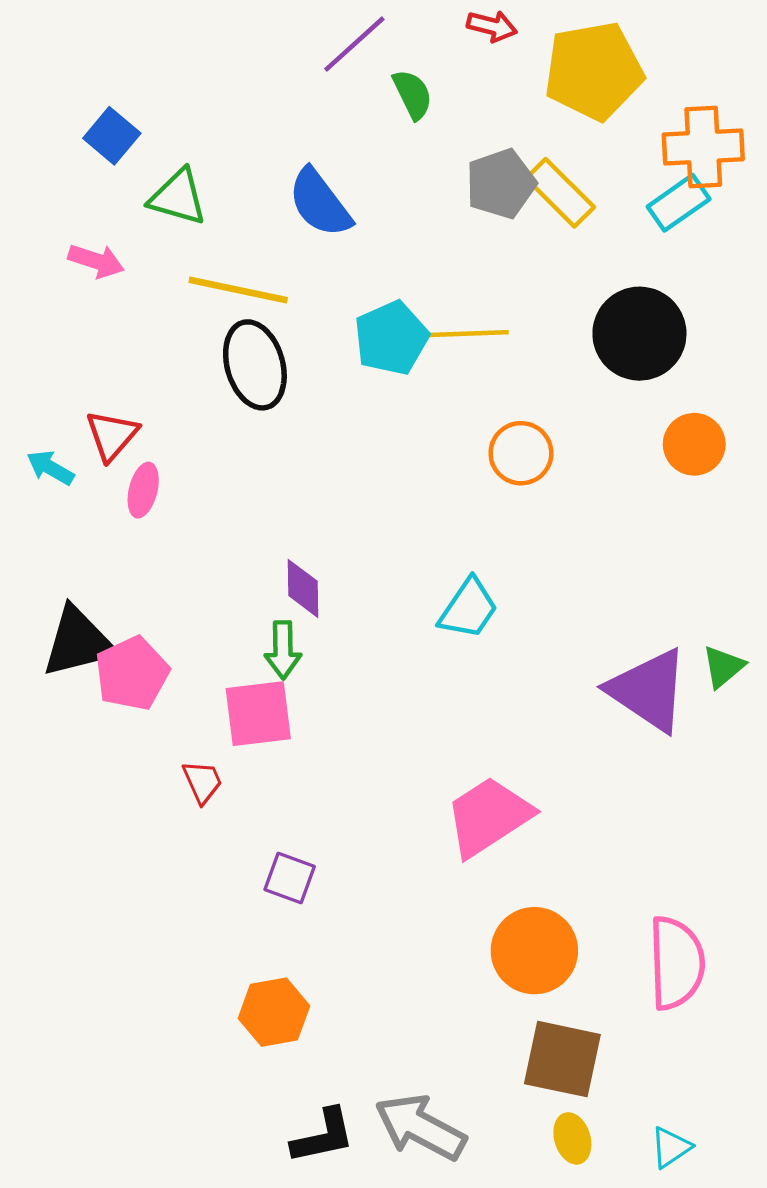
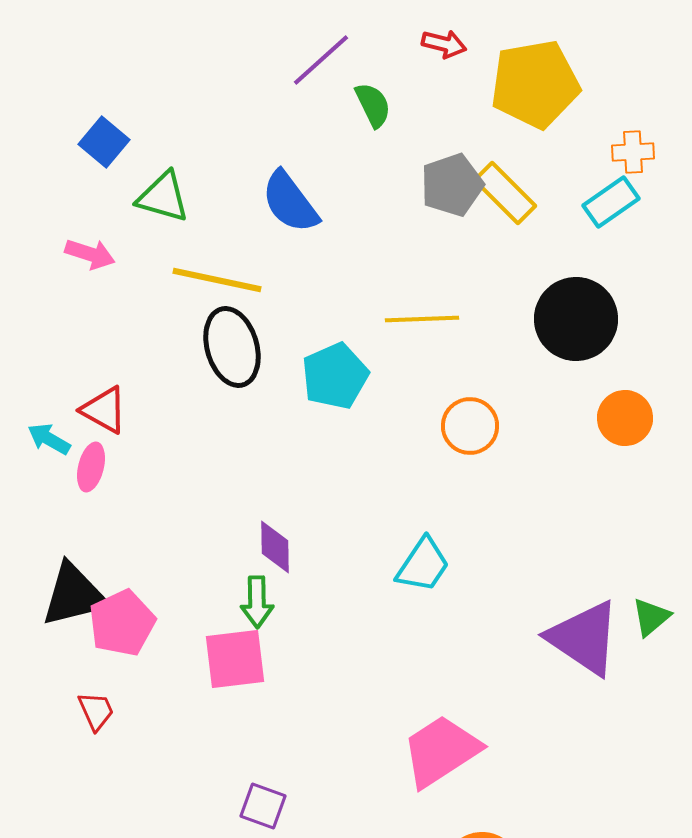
orange cross: (703, 147) -> (633, 152), size x0.6
cyan pentagon: (391, 338) -> (335, 376), moved
red triangle: (112, 435) -> (104, 410), turned -42
pink ellipse: (143, 490) -> (91, 467), moved
red trapezoid: (202, 782) -> (96, 711), moved

